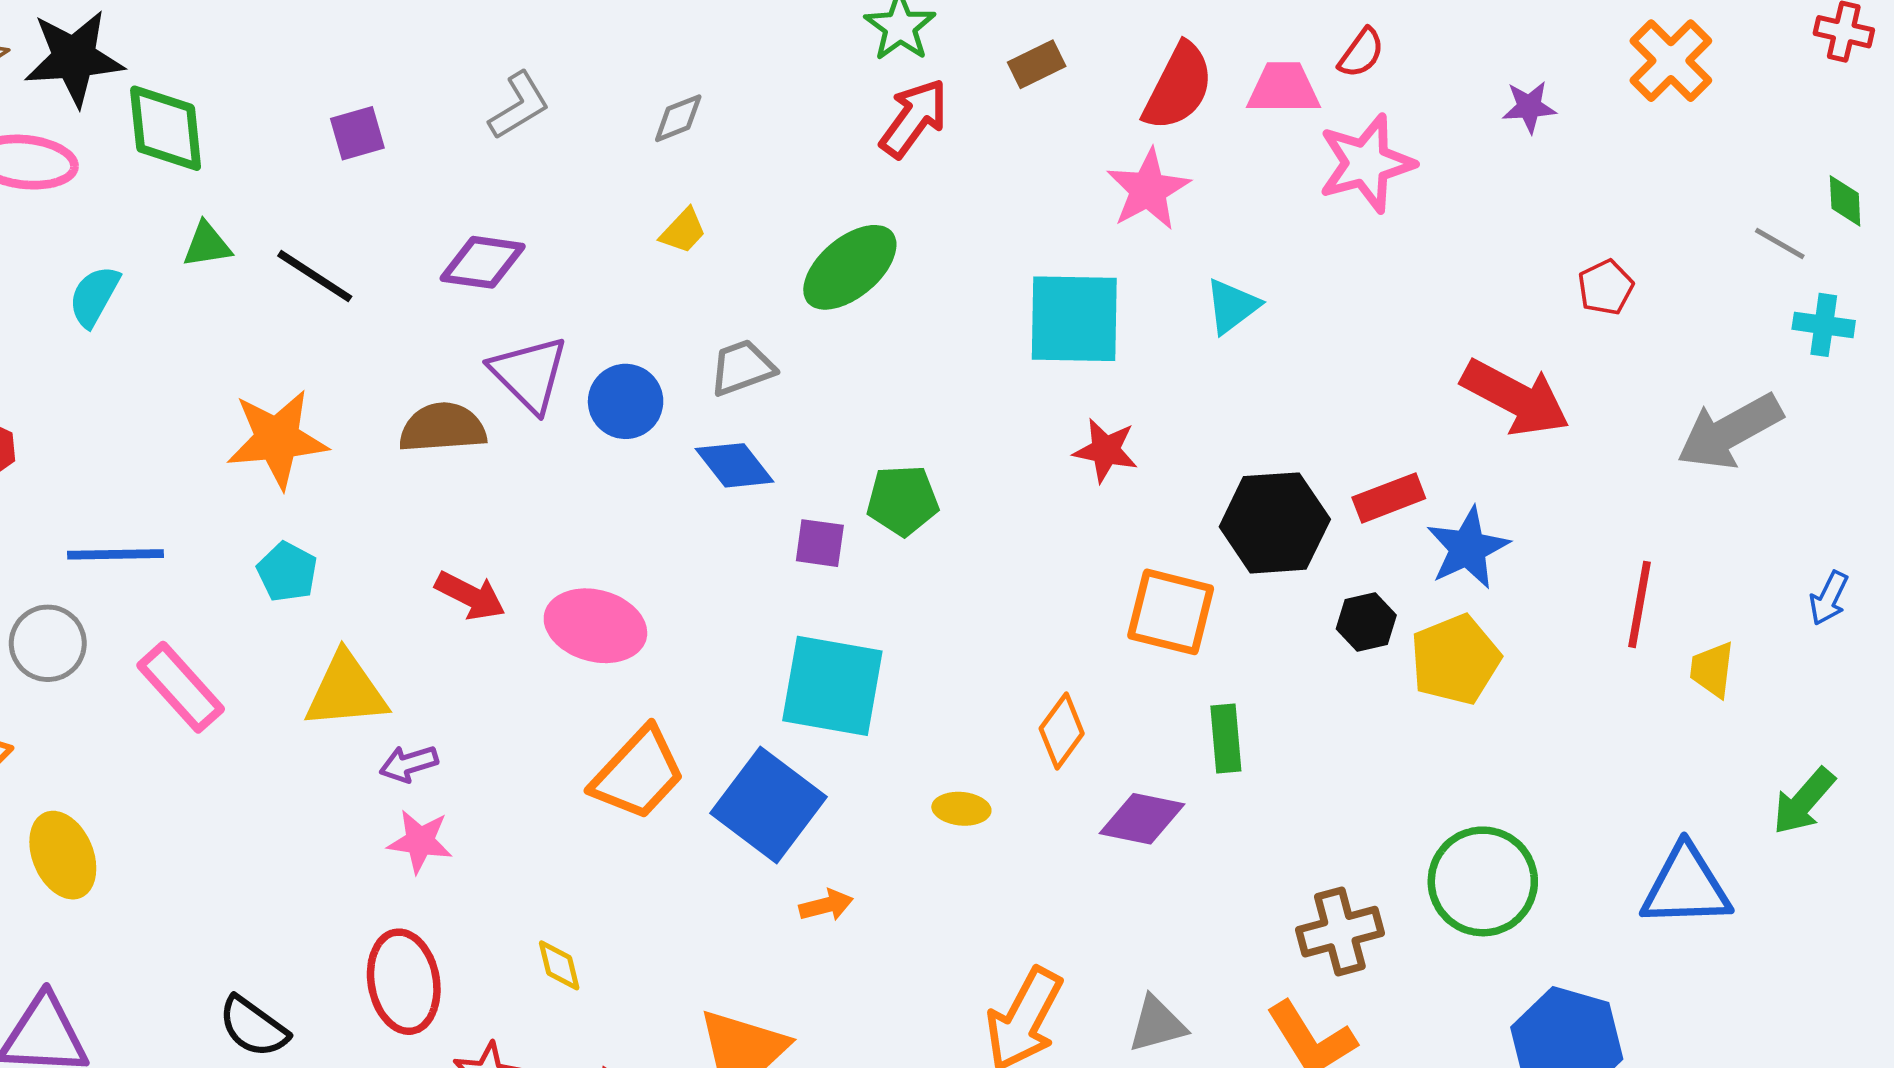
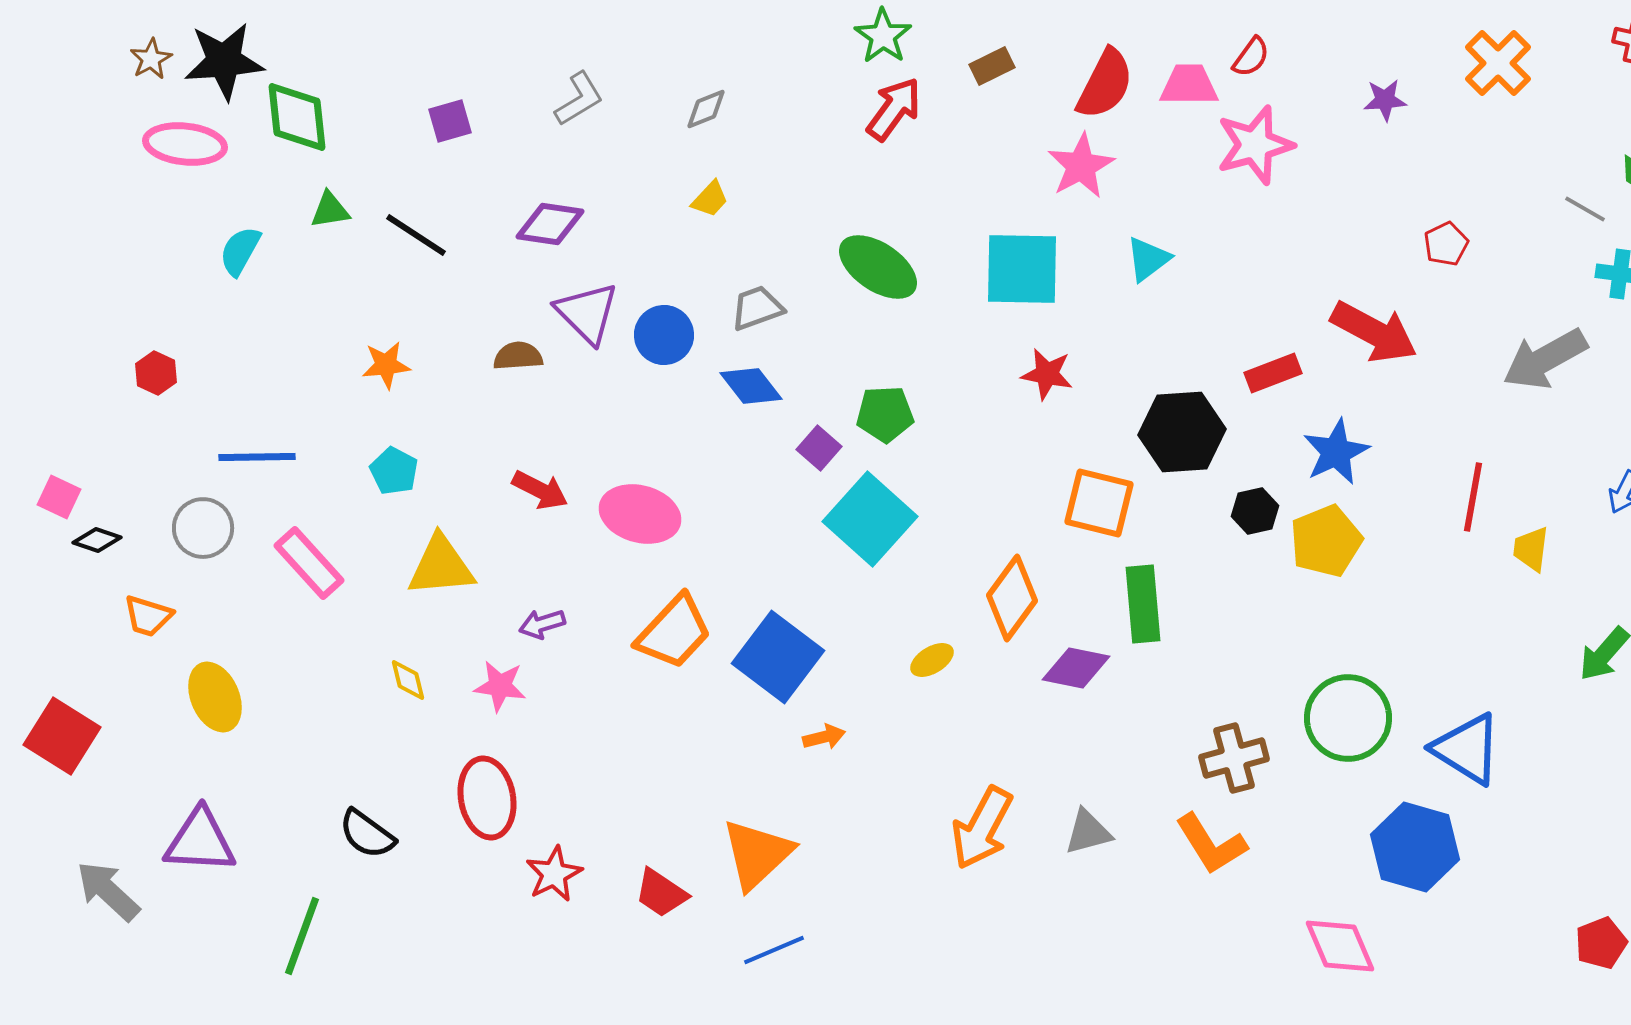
green ellipse: (850, 267) -> (878, 267), moved, turned 74
brown semicircle: (443, 428) -> (518, 356), size x0.7
orange star: (277, 439) -> (386, 365), size x0.6
red rectangle: (1389, 498) -> (1273, 373), moved
purple square: (820, 543) -> (819, 448), turned 33
cyan square: (832, 686) -> (870, 519), moved, turned 32
orange diamond: (1062, 731) -> (1012, 598), size x1.4
green rectangle: (1226, 739) -> (1143, 604), size x1.4
purple arrow: (409, 764) -> (542, 624), moved
yellow ellipse: (961, 809) -> (932, 660), turned -36
blue triangle: (1686, 886) -> (1467, 749), moved, turned 34
yellow diamond: (559, 965) -> (408, 680), moved

